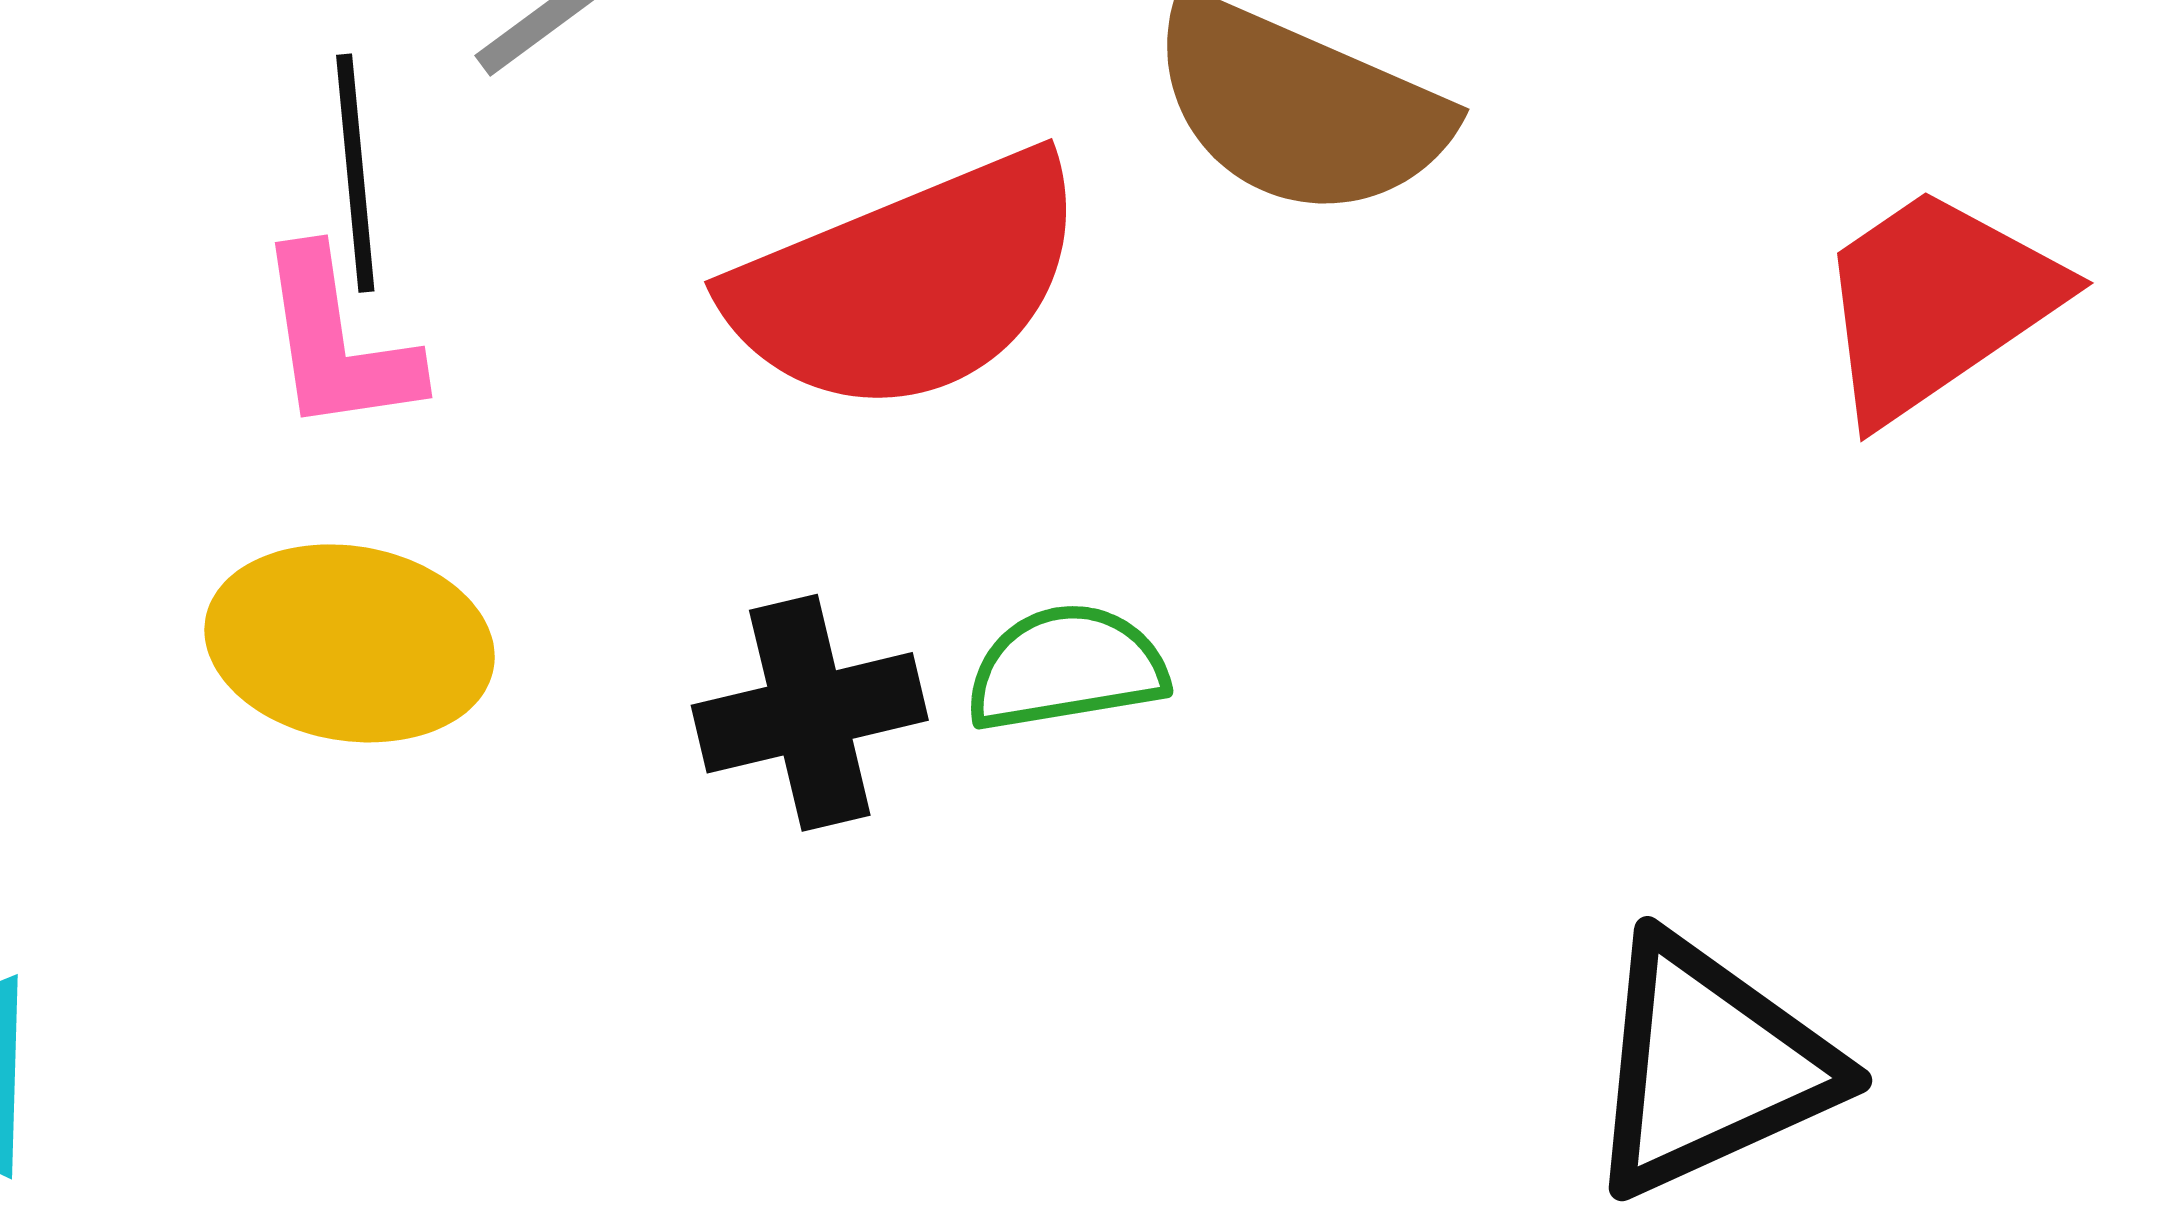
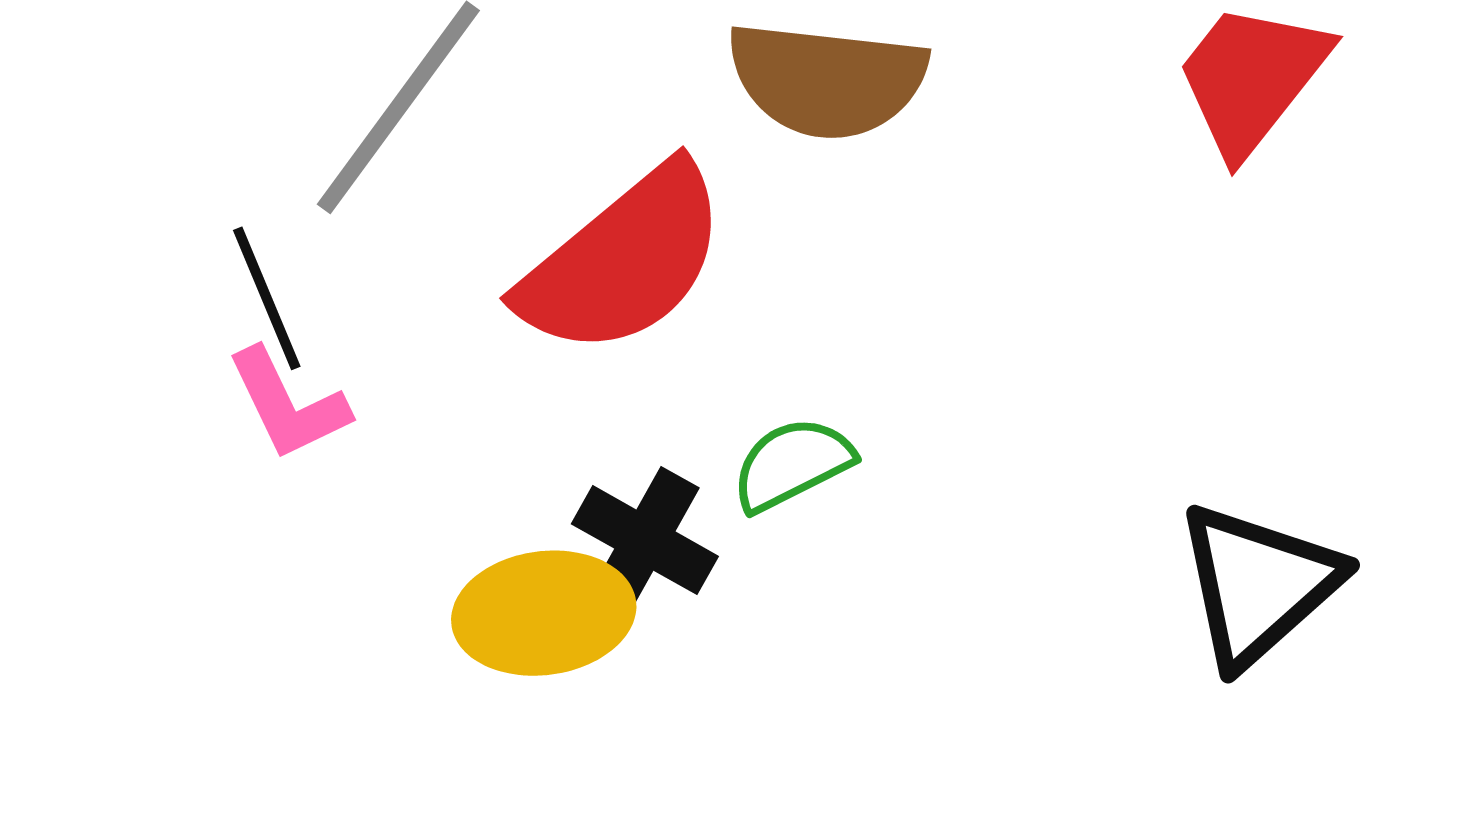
yellow ellipse: (350, 643) -> (544, 613), moved
black cross: (810, 713) -> (645, 540), turned -30

